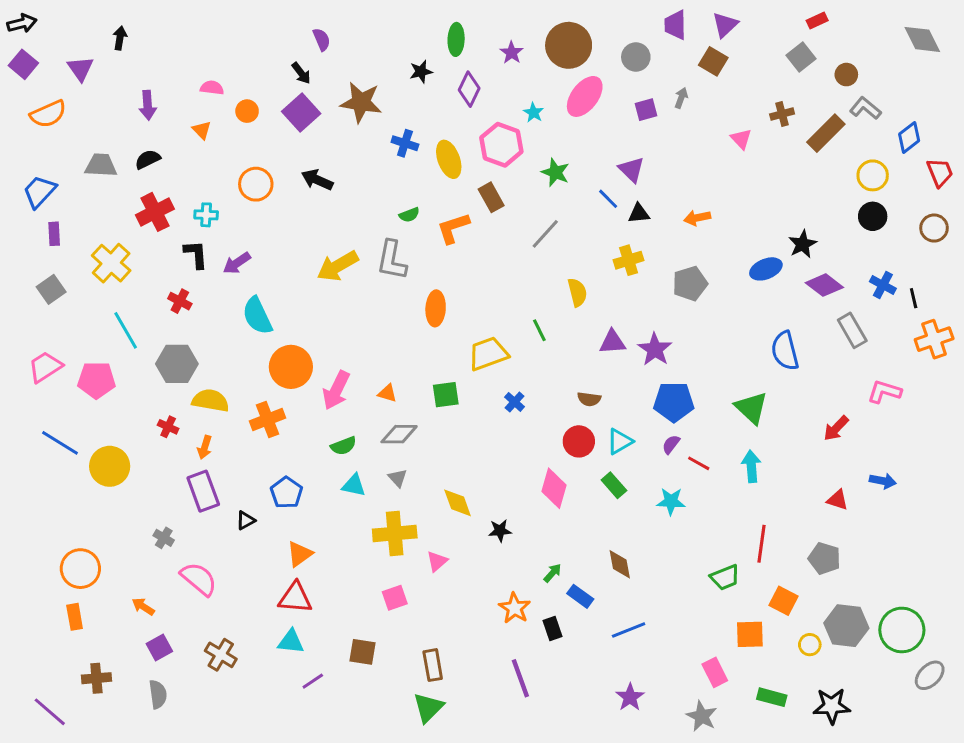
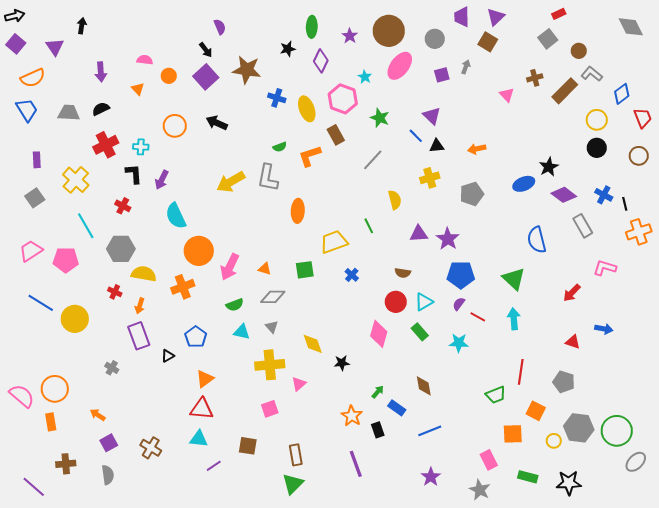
blue trapezoid: (39, 191) -> (27, 110), moved, turned 105
purple arrow: (237, 263) -> (162, 180), turned -30
pink semicircle: (199, 579) -> (22, 396), moved

